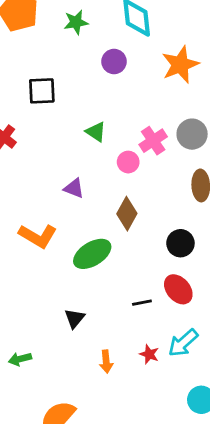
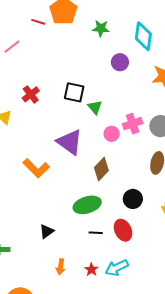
black square: (42, 91) -> (74, 92), moved
purple triangle: (74, 188) -> (70, 142), size x1.8
green ellipse: (92, 254) -> (87, 205), moved

